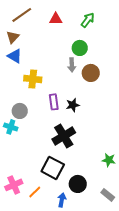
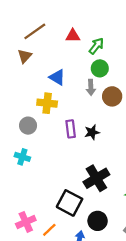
green arrow: (88, 20) -> (96, 46), moved
blue triangle: (15, 56) -> (57, 77), moved
gray circle: (20, 111) -> (28, 126), moved
black cross: (64, 136) -> (96, 178), moved

